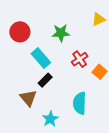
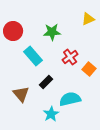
black rectangle: (45, 80) -> (46, 82), moved
cyan semicircle: (80, 103) -> (70, 99), turned 75
cyan star: (50, 119) -> (51, 114), moved

